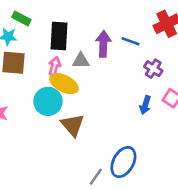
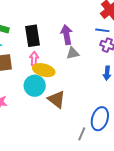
blue line: (131, 41) -> (102, 30), moved
gray triangle: (81, 61) -> (73, 53), moved

